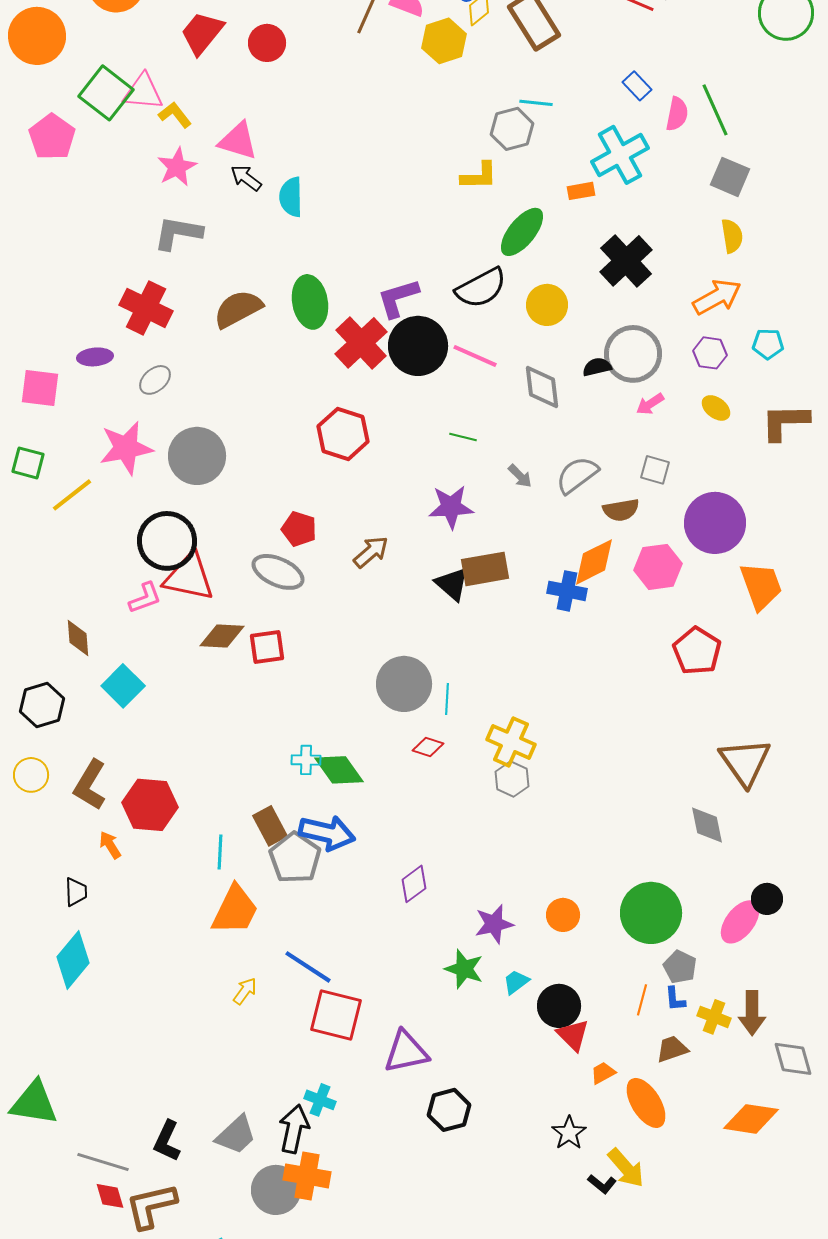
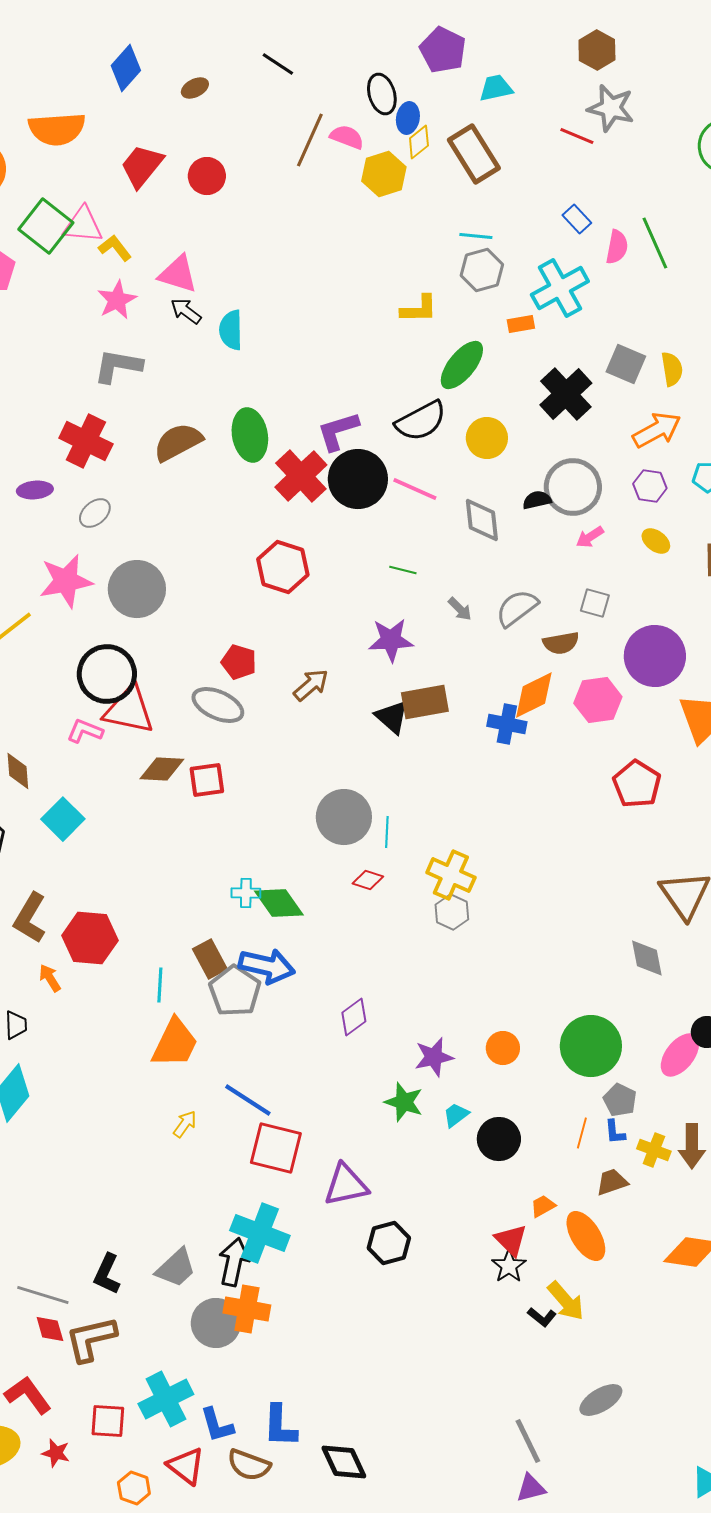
gray hexagon: (512, 129) -> (482, 270), moved
gray square: (730, 177) -> (626, 364), moved
pink L-shape: (145, 598) -> (85, 731), turned -138
red triangle: (573, 1035) -> (511, 1240), moved
cyan cross: (320, 1100) -> (260, 1233), size x1.8

